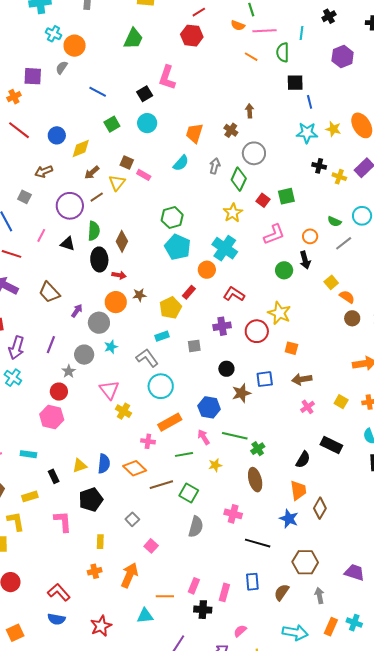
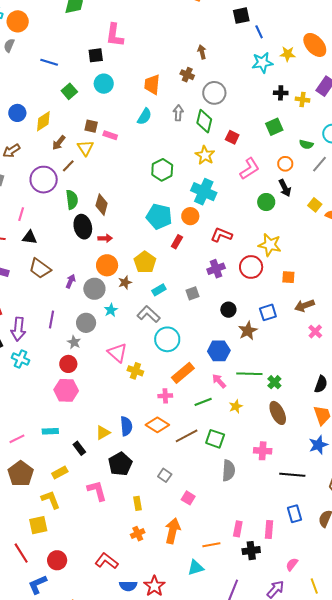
black square: (145, 94) -> (96, 55), turned 35
green square: (286, 196) -> (274, 127), moved
green hexagon: (172, 218) -> (162, 170), moved
black triangle: (68, 244) -> (30, 237), moved
cyan pentagon: (178, 247) -> (159, 216), moved
brown star: (139, 295) -> (125, 282), moved
yellow pentagon: (170, 308) -> (145, 262), moved
blue star: (289, 519) -> (318, 445), turned -30
blue semicircle: (56, 619) -> (128, 586), moved

